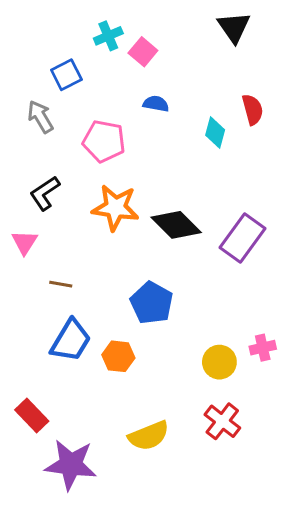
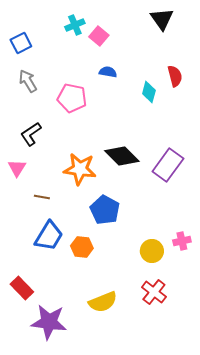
blue square: (66, 75) -> (21, 43), moved
orange star: (115, 208) -> (80, 169), moved

